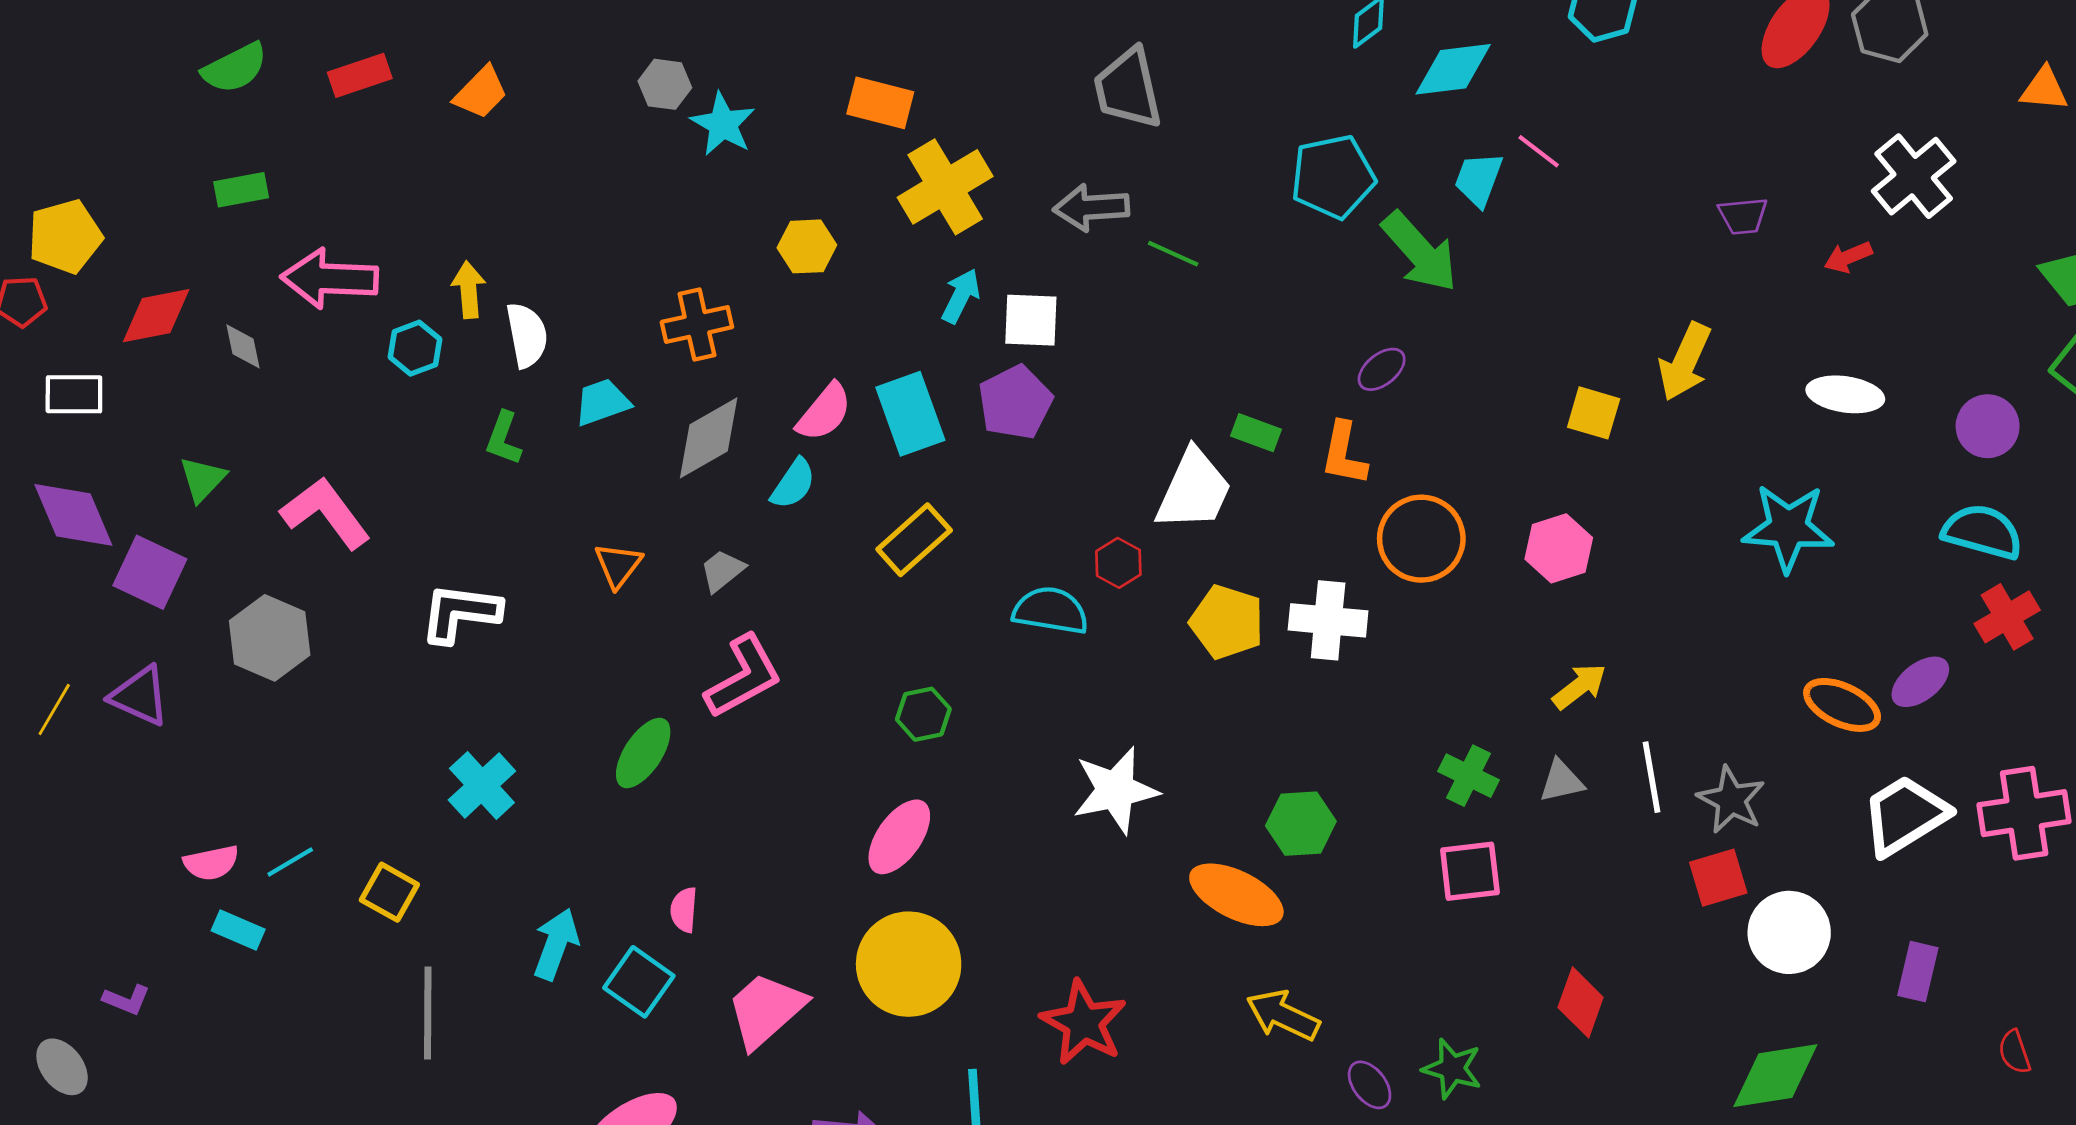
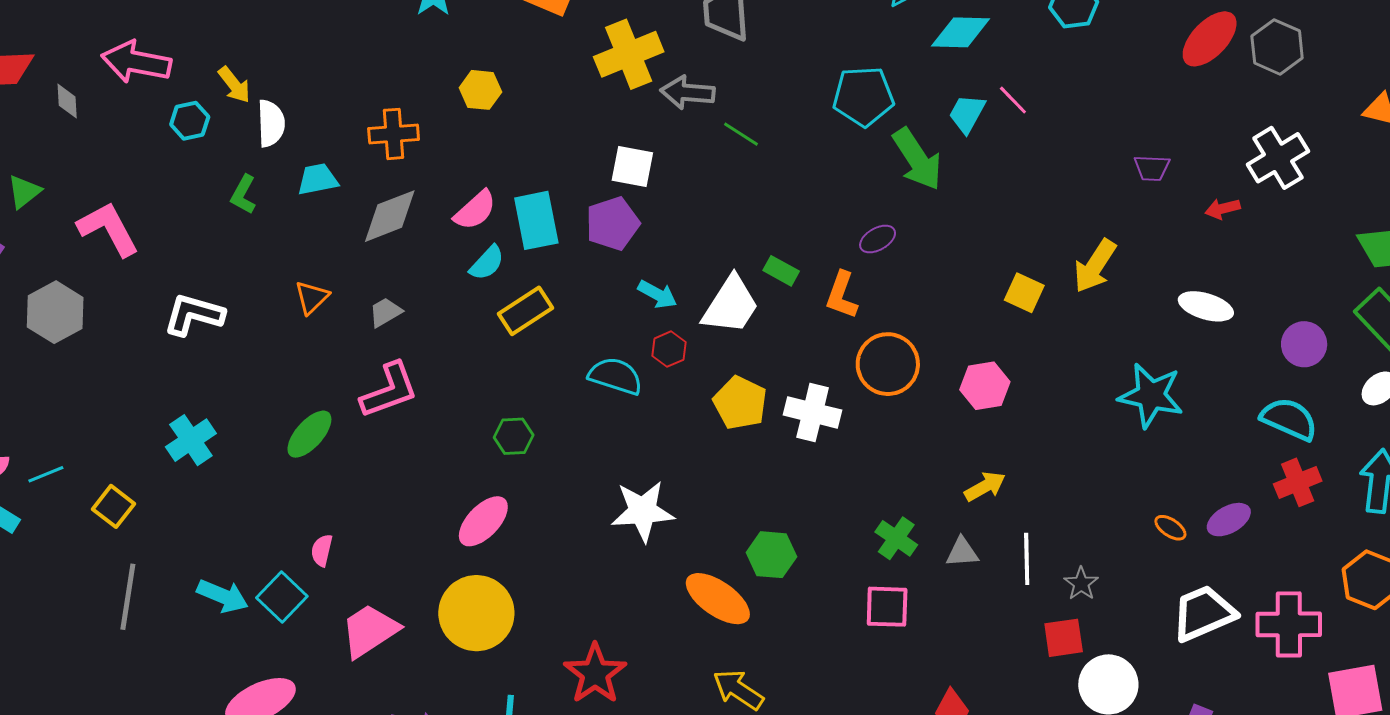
yellow cross: (945, 187) -> (629, 54), moved
yellow arrow: (469, 290) -> (234, 85), turned 138
cyan arrow: (961, 296) -> (657, 294), moved, turned 84
cyan semicircle: (793, 484) -> (487, 263), moved
orange ellipse: (1842, 705) -> (1170, 528), size x0.6
gray star: (1731, 800) -> (1081, 584), size x0.7
cyan arrow: (556, 944) -> (223, 596), moved, turned 84

